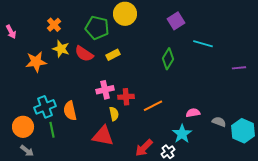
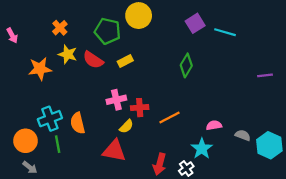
cyan line: (203, 44) -> (225, 32), moved
yellow semicircle: (114, 114) -> (126, 126), turned 56
red arrow: (144, 148) -> (160, 164), turned -30

